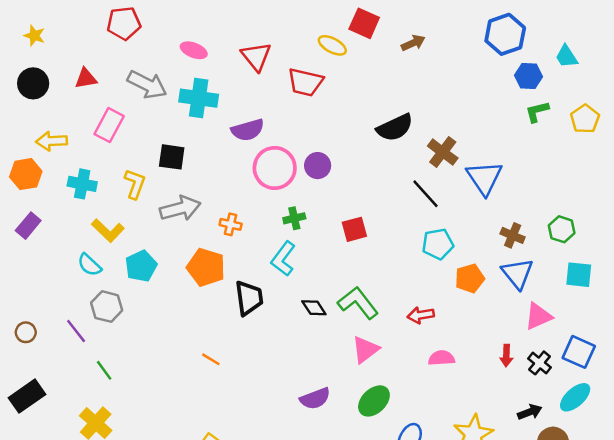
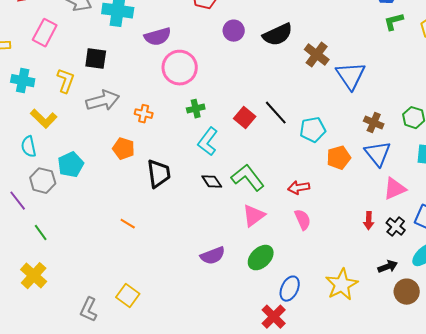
purple circle: (318, 166) -> (234, 31), moved
black line: (425, 194) -> (276, 113), moved
red square: (354, 229) -> (245, 118), turned -35
cyan L-shape: (283, 259) -> (208, 142), moved
cyan semicircle: (90, 265) -> (29, 147), turned 35
cyan pentagon: (141, 266) -> (71, 165), moved
orange pentagon: (206, 267) -> (124, 149), size x0.7
pink semicircle: (441, 358) -> (303, 220), moved, turned 70

